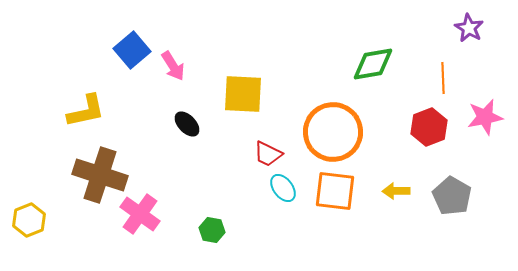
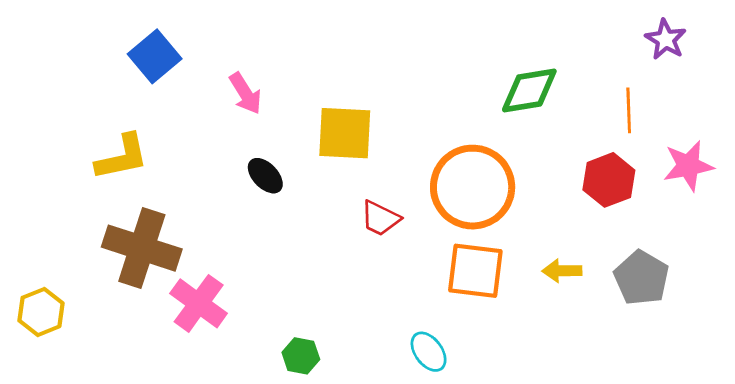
blue square: (132, 50) -> (155, 56), moved
cyan ellipse: (283, 188) -> (429, 352), moved
green hexagon: (212, 230) -> (301, 356), moved

